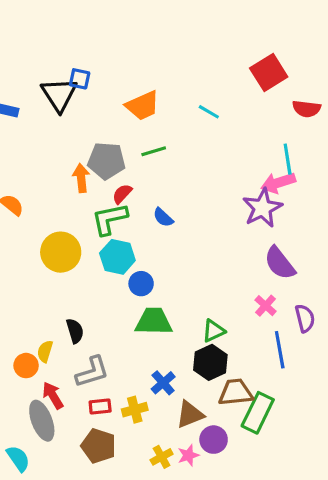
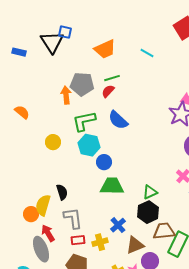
red semicircle: (122, 194) -> (108, 91), moved
blue semicircle: (163, 217) -> (118, 120), size x1.5
yellow circle: (61, 252) -> (53, 142), size x0.6
yellow semicircle: (45, 351) -> (43, 205), size x1.5
gray L-shape: (92, 372) -> (73, 218), turned -80

